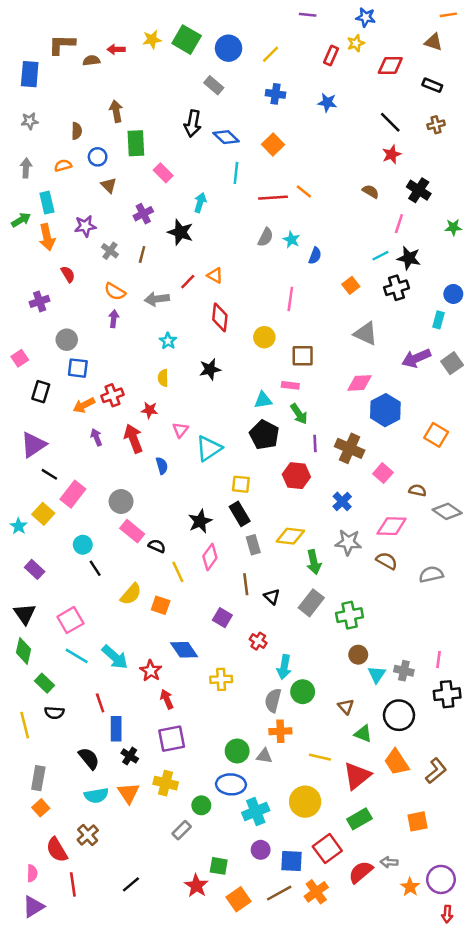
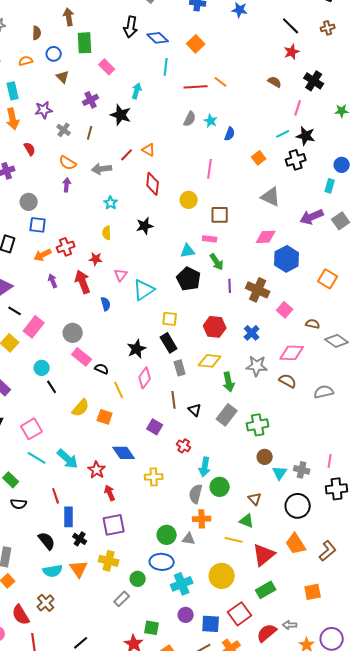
red hexagon: (296, 476) -> (215, 327), moved
green triangle: (363, 734) -> (247, 521), moved

